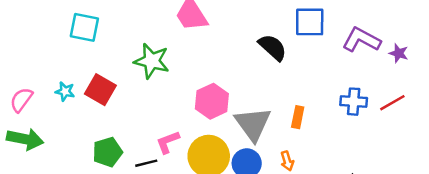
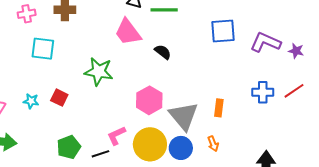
black semicircle: (273, 47) -> (163, 52), moved, size x0.7
red square: (100, 90) -> (59, 98), size x0.7

